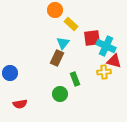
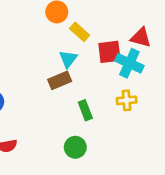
brown rectangle: (57, 58) -> (60, 80), turned 42
red triangle: (114, 61) -> (141, 38), moved
green circle: (60, 94) -> (75, 147), moved

